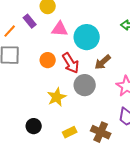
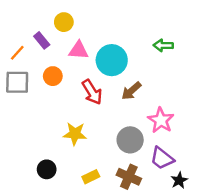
orange circle: (48, 60) -> (53, 76), moved
gray circle: (85, 85) -> (130, 140), moved
yellow star: (57, 97) -> (75, 134), turned 30

